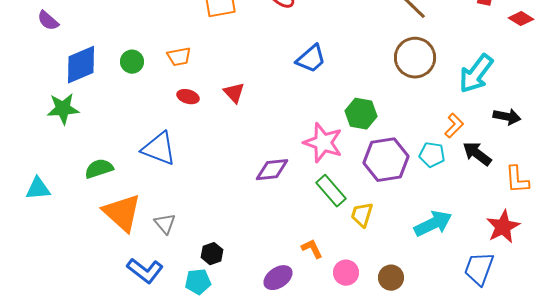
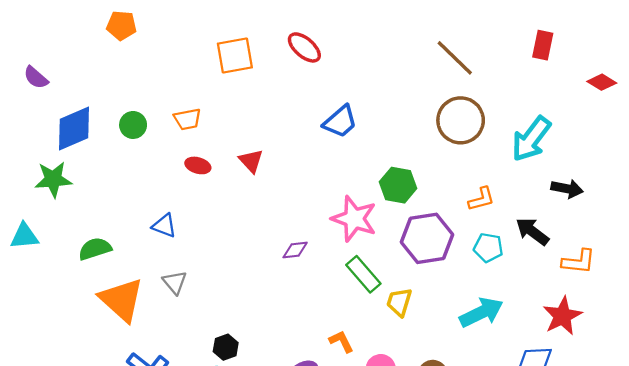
red diamond: (521, 19) -> (602, 82), moved
orange L-shape: (454, 126) -> (481, 199), moved, turned 30
blue triangle: (159, 149) -> (164, 226), size x0.6
cyan pentagon: (432, 155) -> (488, 248), moved
purple diamond: (272, 170) -> (295, 250), size x0.7
orange L-shape: (517, 180) -> (579, 262), turned -80
cyan triangle: (38, 189) -> (24, 236), moved
gray triangle: (165, 224) -> (175, 282), moved

